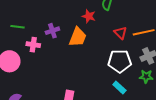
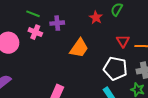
green line: (17, 27) -> (33, 14), moved
orange trapezoid: (78, 37) -> (79, 48), moved

